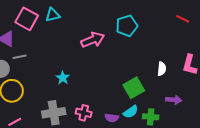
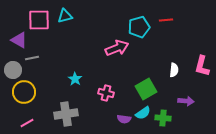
pink square: (27, 19) -> (39, 20), turned -30
red line: (183, 19) -> (166, 20), moved, turned -32
pink arrow: (93, 40) -> (117, 48), moved
pink cross: (84, 113) -> (106, 93), moved

